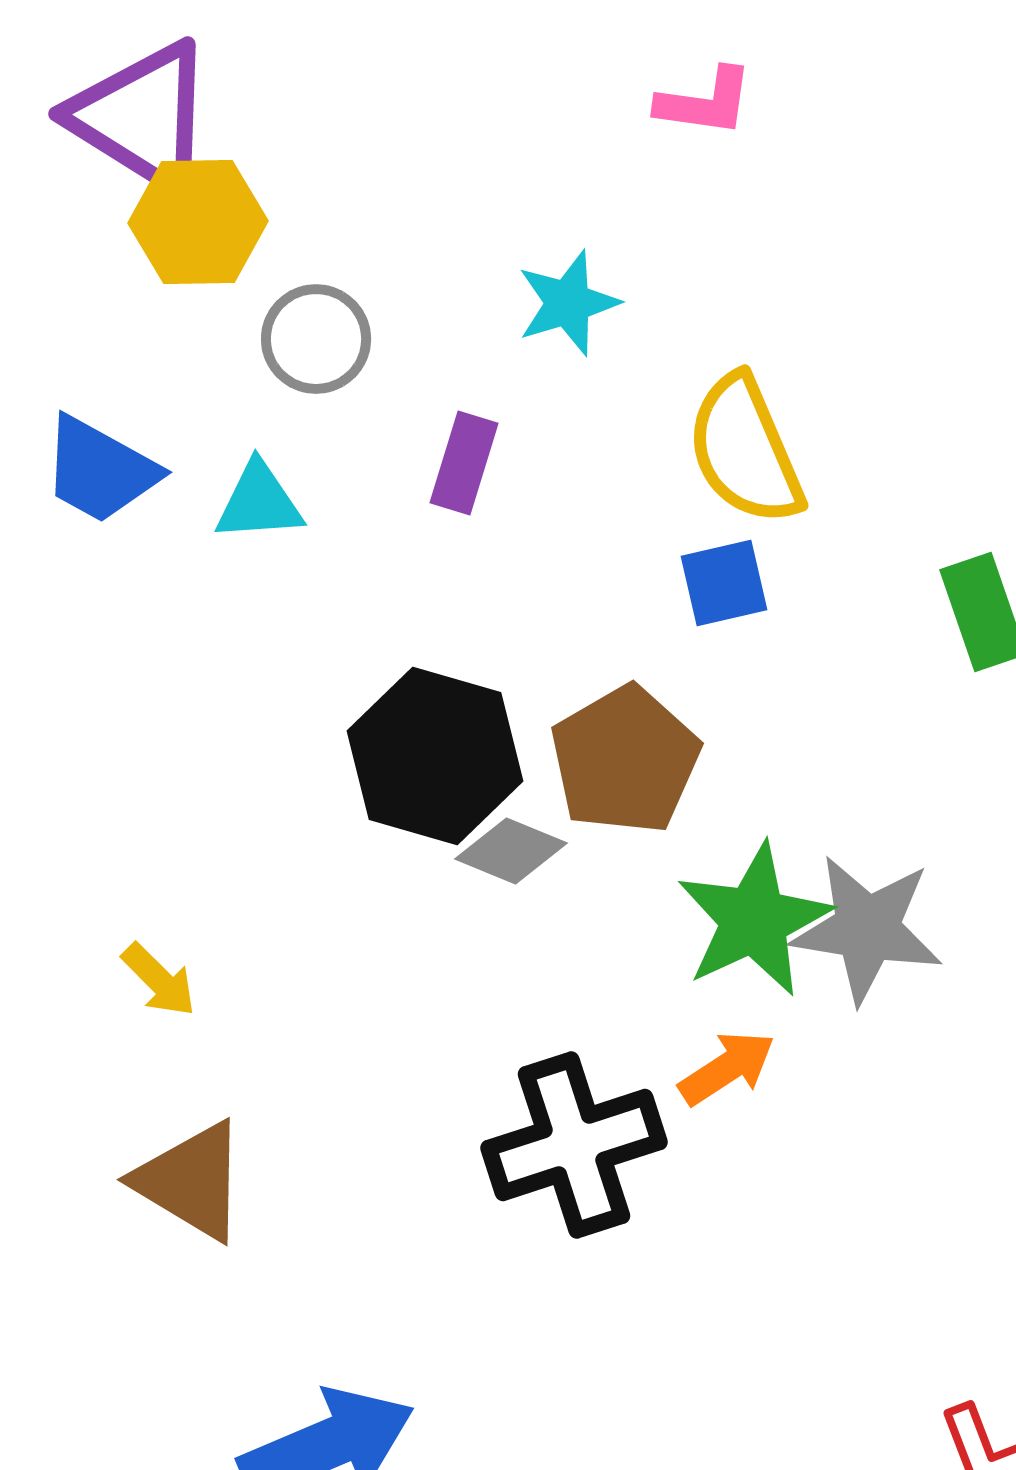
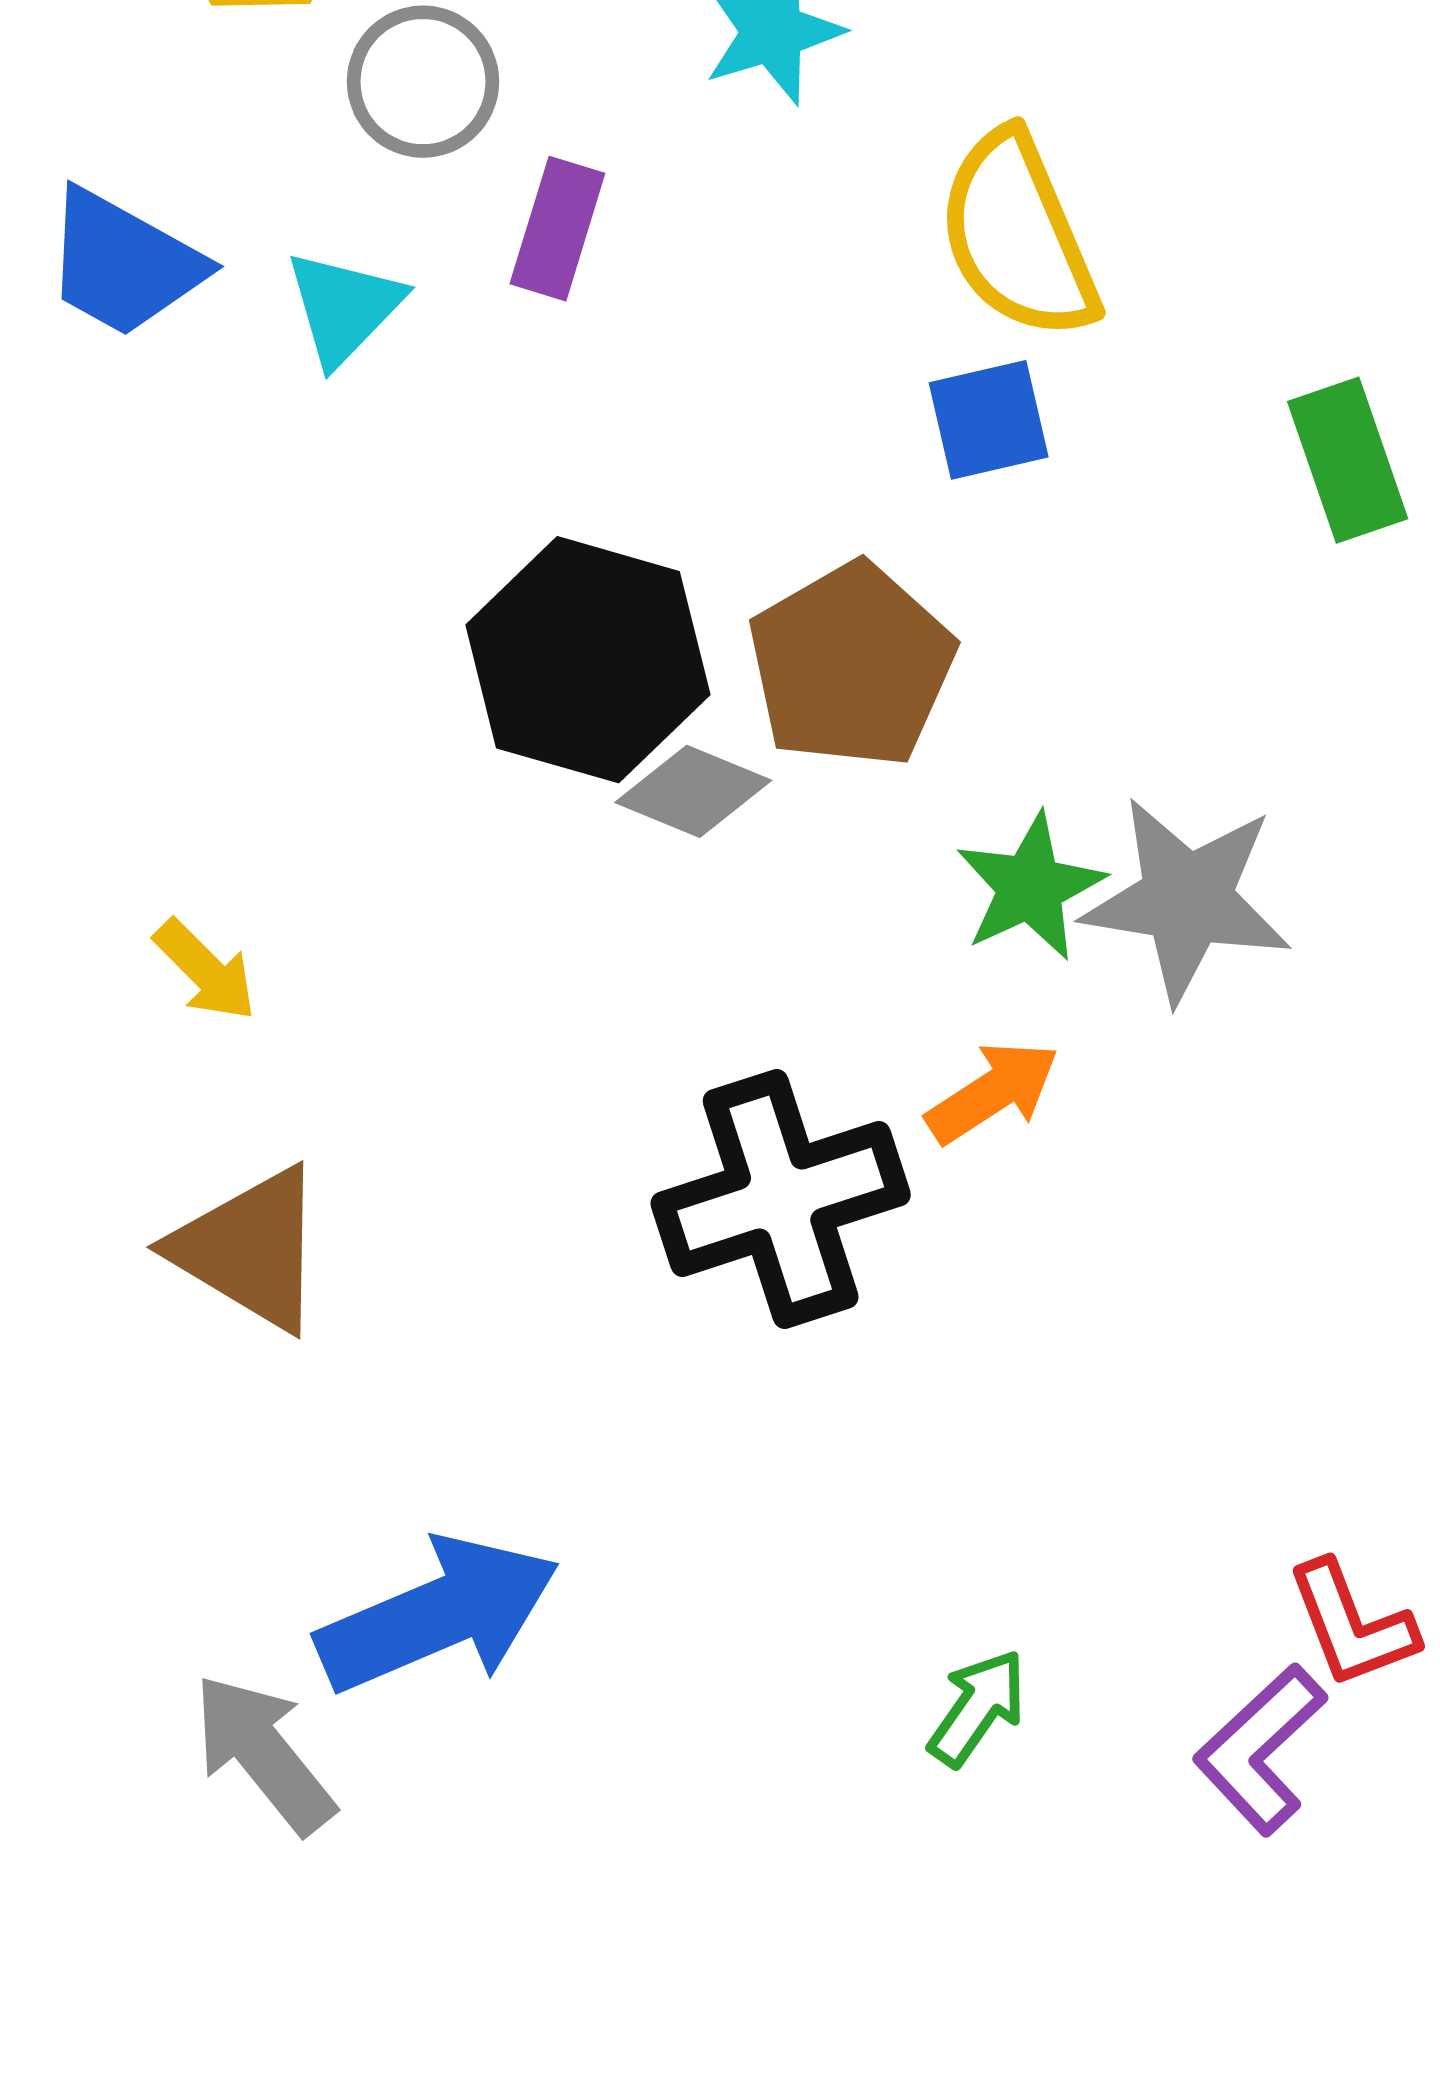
purple rectangle: (464, 463) -> (557, 229), moved
cyan triangle: (259, 502) -> (344, 308), turned -42
green star: (754, 920) -> (1030, 887), size x0.7

